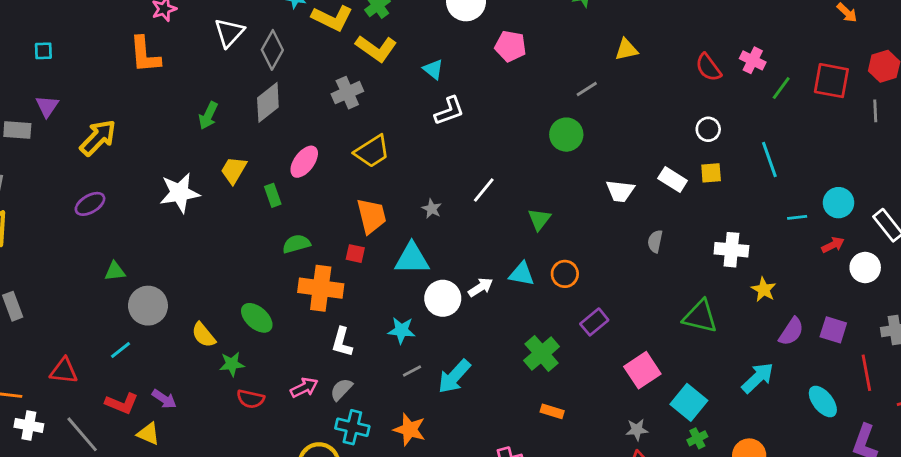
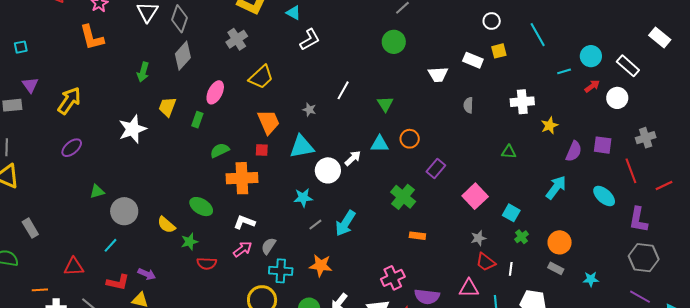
green rectangle: (273, 195) -> (197, 120), turned 49
yellow star: (764, 290) -> (549, 125), turned 30
green triangle: (700, 316) -> (509, 152), size x0.6
white L-shape: (342, 342) -> (244, 222), moved, turned 105
cyan square: (689, 402) -> (511, 213), size x0.7

